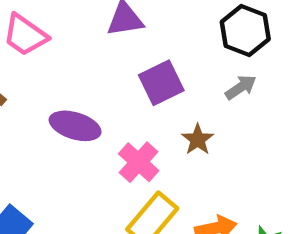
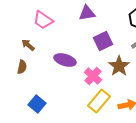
brown star: (198, 139) -> (119, 66), size x1.5

